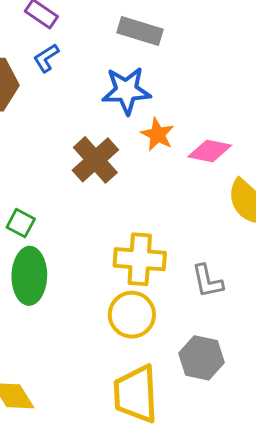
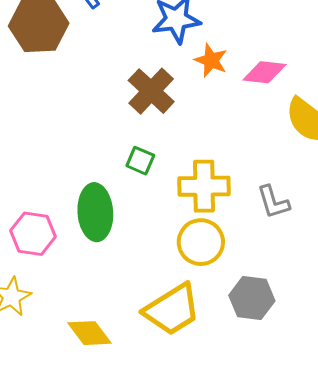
green square: (21, 223) -> (140, 161), moved
gray hexagon: (201, 358) -> (252, 298), moved
yellow trapezoid: (136, 394) -> (172, 310), moved, turned -114

